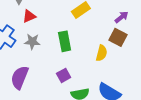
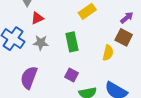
purple square: (64, 75) -> (71, 75), turned -32

